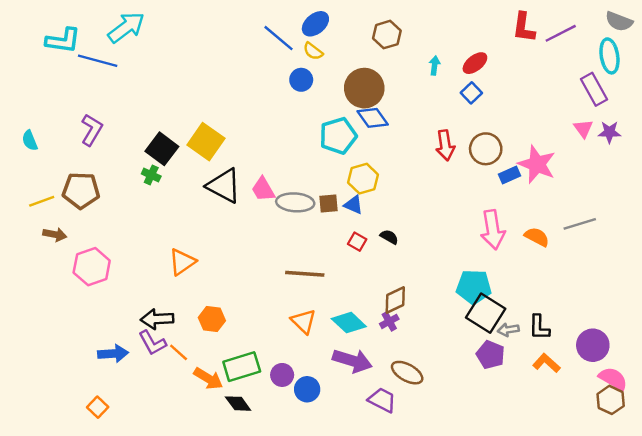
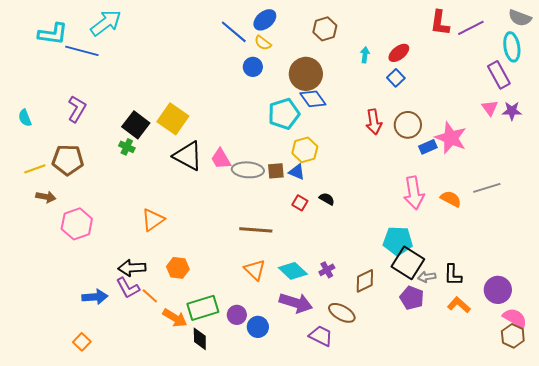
brown diamond: (395, 300) -> (365, 281), moved
black diamond: (238, 404) -> (200, 339), turned 35

